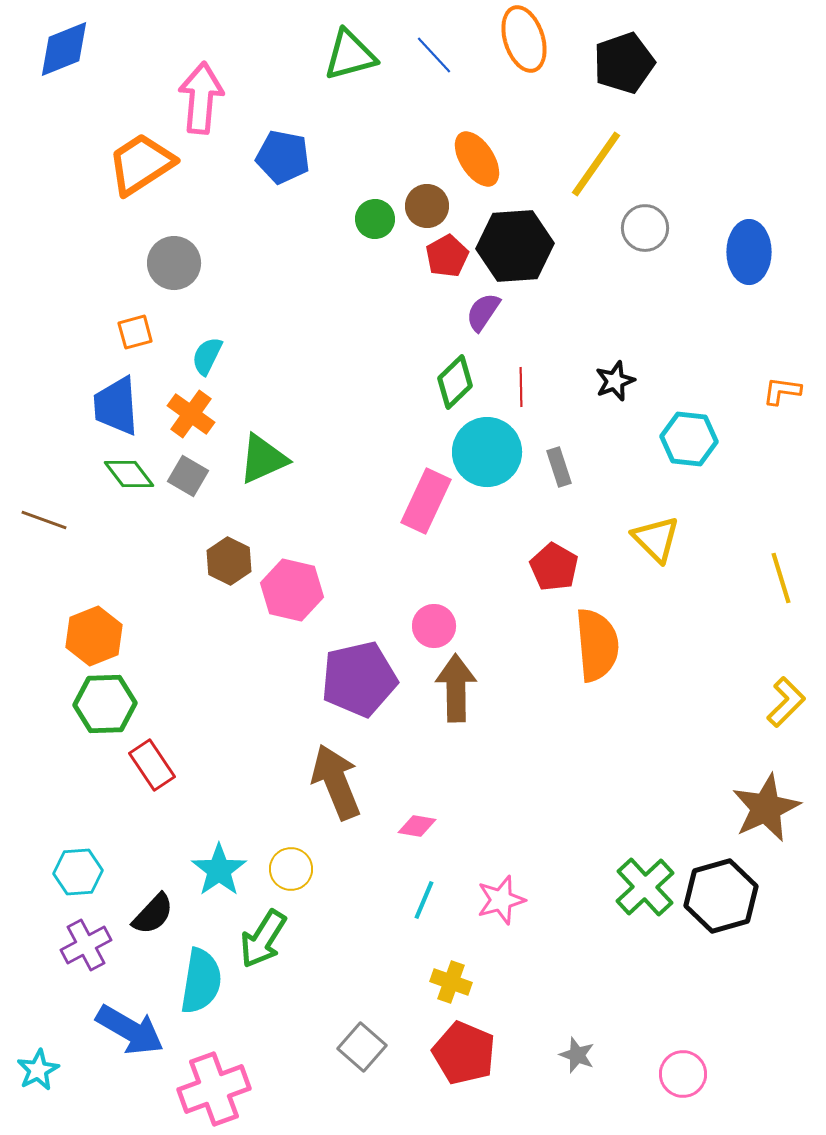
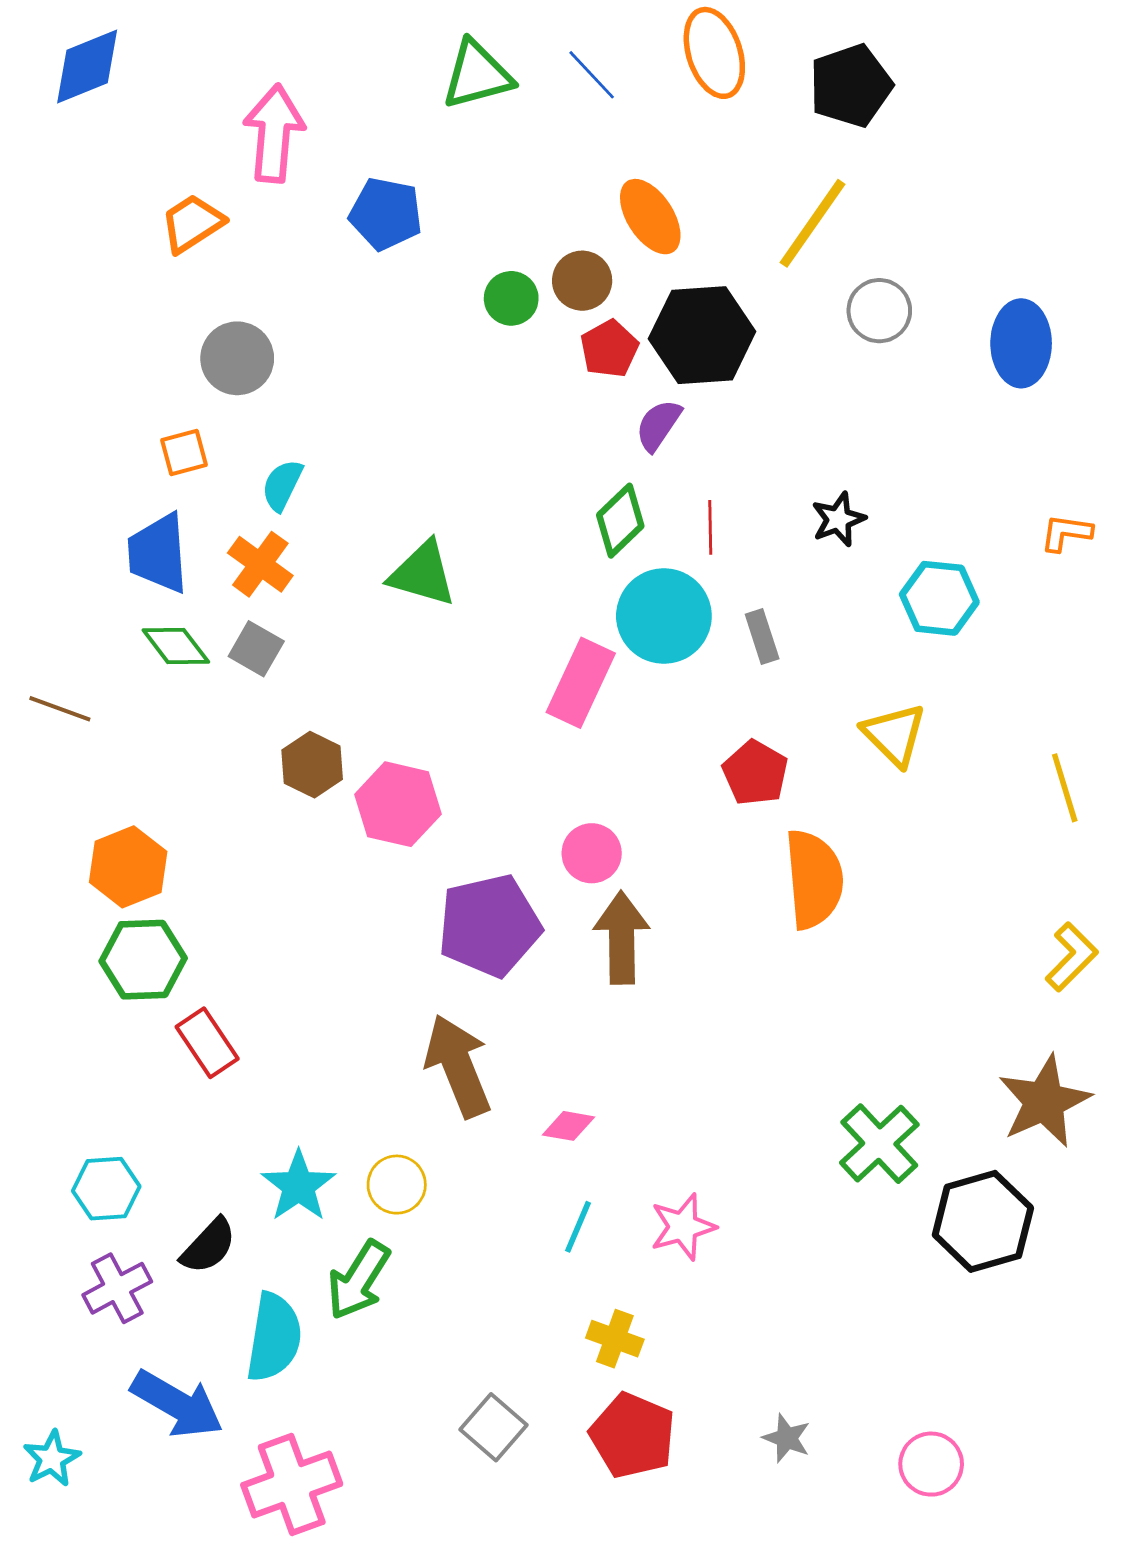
orange trapezoid: (141, 164) -> (192, 223), size x0.7
green triangle: (263, 459) -> (423, 574), moved, turned 40
green cross: (645, 887) -> (879, 1144), moved

